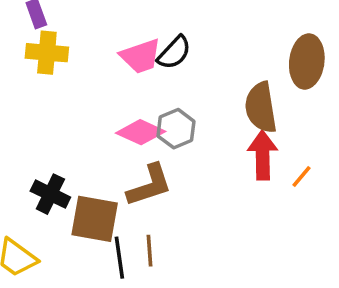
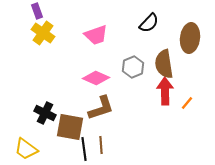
yellow cross: (47, 53) -> (43, 33), turned 30
black semicircle: (174, 53) -> (149, 23), moved
gray hexagon: (176, 129) -> (133, 67), moved

